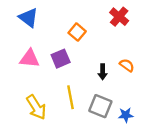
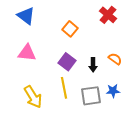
purple square: (61, 59) -> (67, 62), moved, turned -30
gray square: (100, 106) -> (91, 96), turned -30
blue star: (126, 115) -> (113, 91), moved

